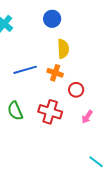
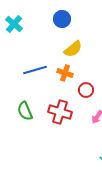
yellow semicircle: (63, 49) -> (73, 49), turned 54

